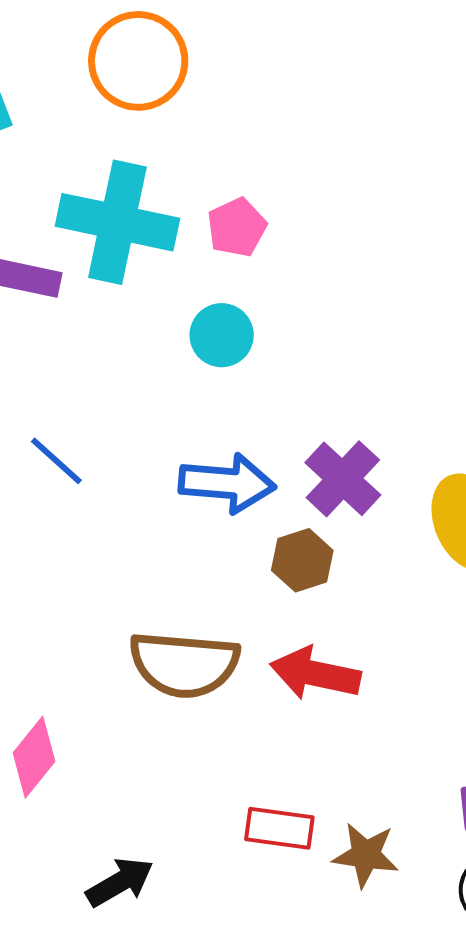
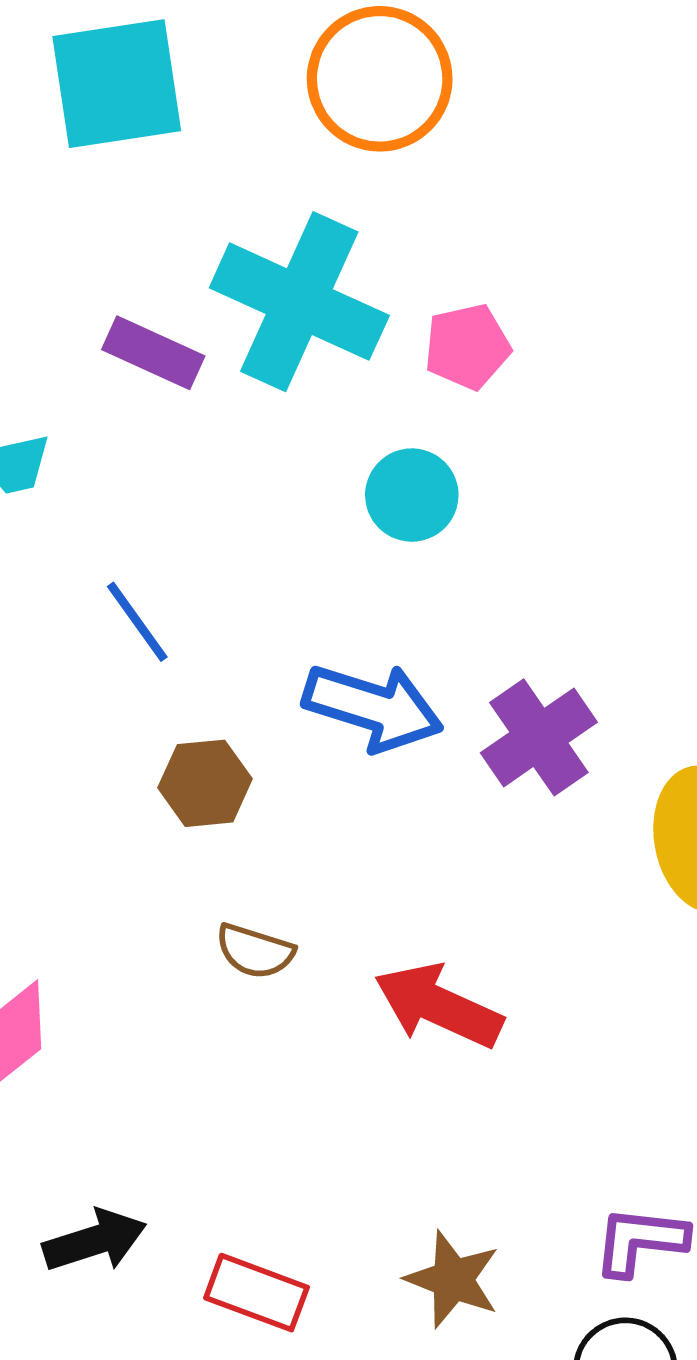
brown hexagon: (302, 560) -> (205, 783), moved
brown semicircle: (184, 664) -> (255, 951), size x0.5
red rectangle: (279, 828) -> (256, 1293), moved

